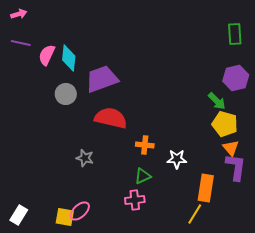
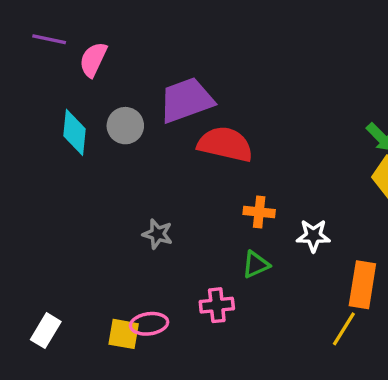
cyan diamond: (69, 58) -> (75, 132), moved
red semicircle: (111, 118) -> (225, 144), moved
pink cross: (135, 200) -> (217, 305), moved
pink ellipse: (80, 211) -> (149, 324), turned 35

